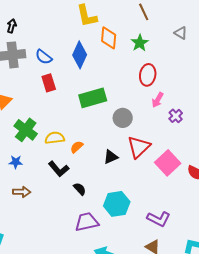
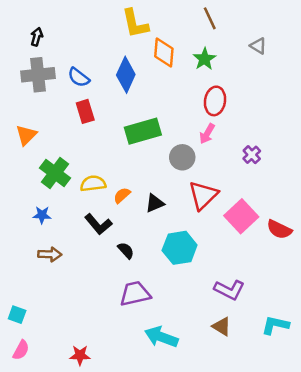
pink arrow: (158, 100) -> (207, 134), moved
black triangle: (111, 157) -> (155, 203), moved
cyan hexagon: (117, 204) -> (180, 248), moved

